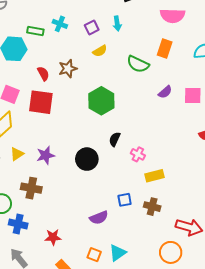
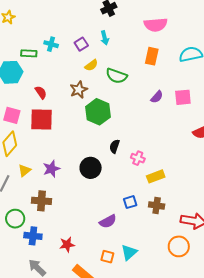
green semicircle: (138, 64) -> (116, 76), moved
brown star: (68, 69) -> (79, 90), moved

